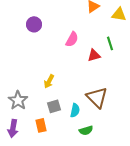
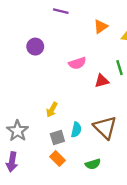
pink semicircle: (72, 39) -> (77, 63), turned 42
cyan semicircle: (75, 110) -> (76, 130), moved
orange rectangle: (41, 125) -> (57, 159), moved, turned -32

